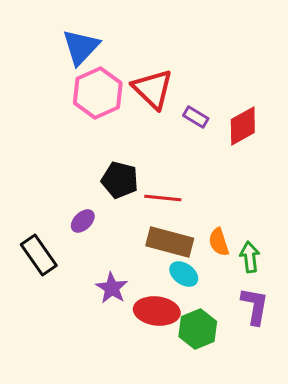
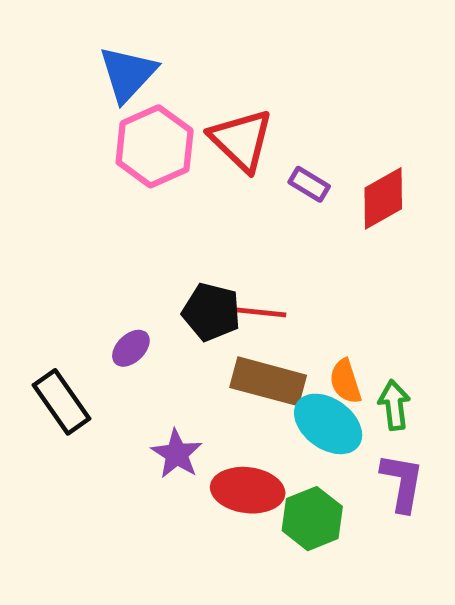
black pentagon: (120, 180) -> (211, 312), moved
cyan ellipse: (184, 274) -> (328, 424), moved, size x1.5

